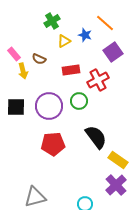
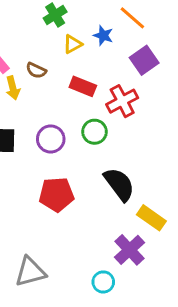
red rectangle: (71, 70) -> (83, 86), turned 30
purple circle: (49, 106) -> (51, 139), size x0.7
purple cross: (116, 185) -> (129, 250), moved

